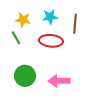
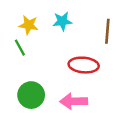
brown line: (75, 24) -> (107, 31), moved
red ellipse: (51, 41) -> (84, 65), moved

